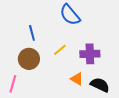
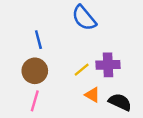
yellow line: (60, 50) -> (82, 70), moved
pink line: (13, 84) -> (35, 101), moved

